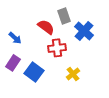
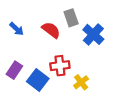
blue arrow: (15, 38) -> (17, 29), moved
red cross: (57, 48) -> (60, 66), moved

